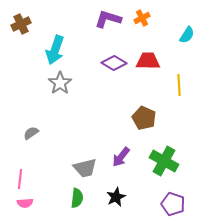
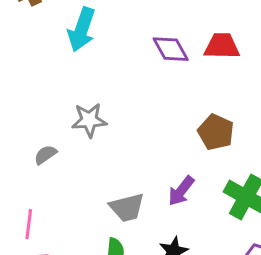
purple diamond: (114, 63) -> (171, 49), turned 30
gray star: (60, 83) -> (89, 120), moved, turned 30

